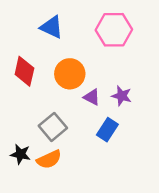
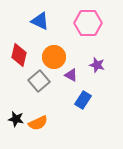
purple star: (122, 96) -> (97, 65), moved
gray square: (53, 127) -> (39, 81), moved

